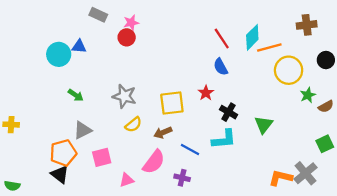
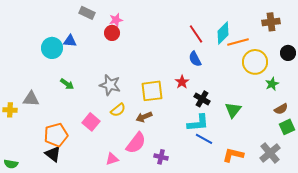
brown semicircle: (326, 106) -> (281, 109), moved
gray triangle: (82, 130) -> (31, 99), moved, turned 30
blue line: (190, 149) -> (204, 139), moved
pink square: (102, 157) -> (91, 122), moved, turned -36
orange L-shape: (281, 178) -> (233, 155), moved

